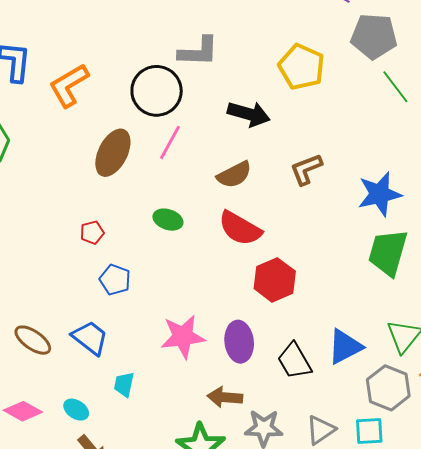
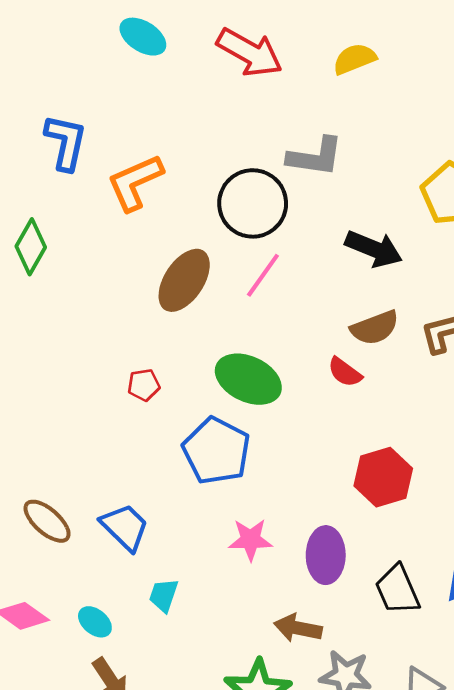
brown semicircle: (234, 175) -> (375, 328), moved
green ellipse: (168, 220) -> (248, 379), size x1.6
red semicircle: (240, 228) -> (345, 372), moved, size x0.6
blue pentagon: (115, 280) -> (216, 451), moved, size x1.6
pink star: (183, 337) -> (250, 540), size x0.7

